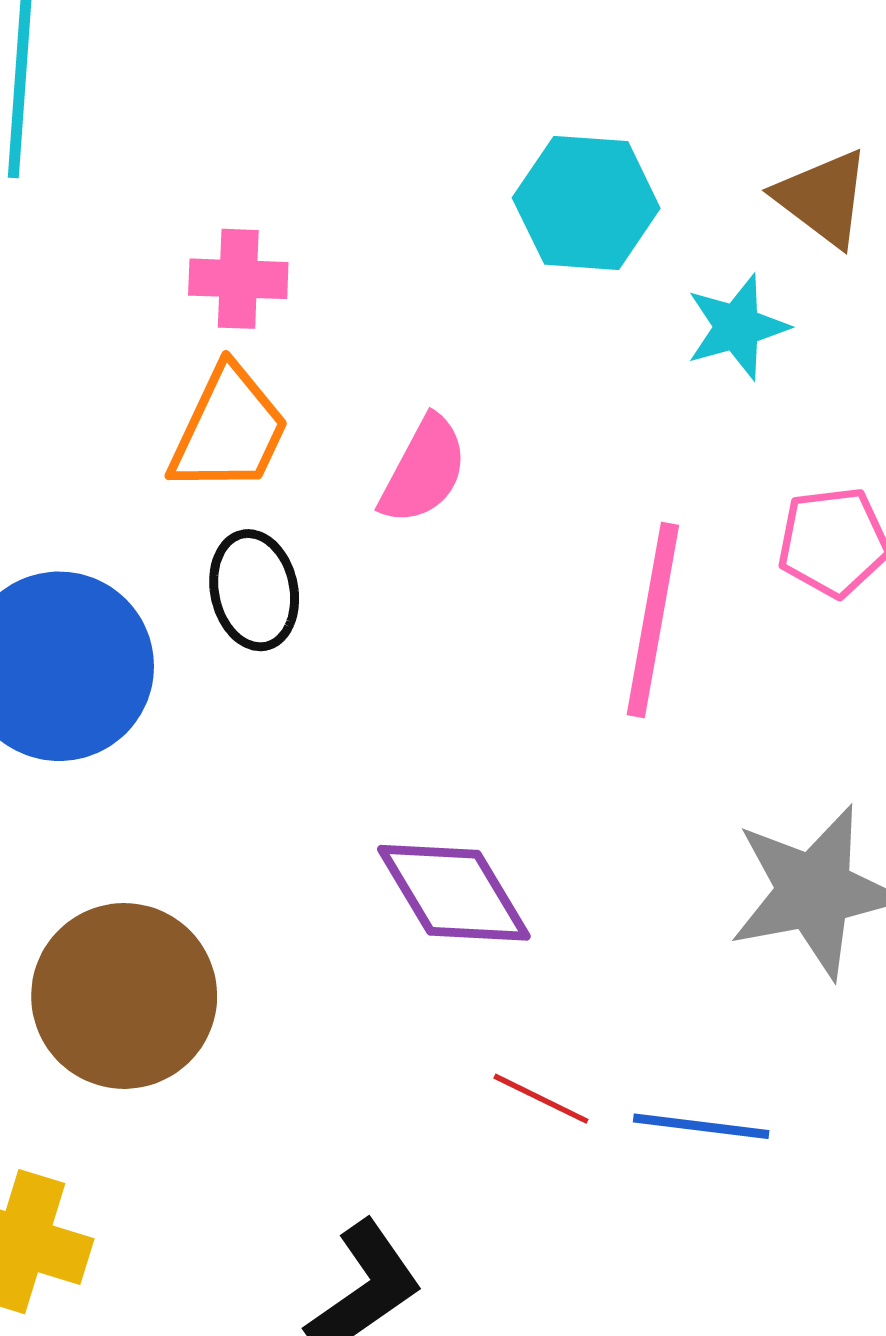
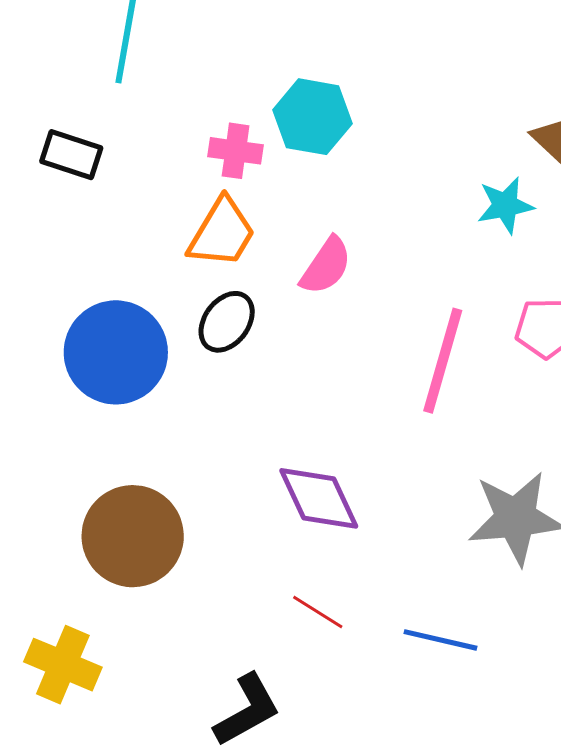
cyan hexagon: (586, 203) -> (313, 117), moved
black ellipse: (254, 590) -> (227, 322), turned 42
red line: (541, 1099) -> (318, 612), moved

